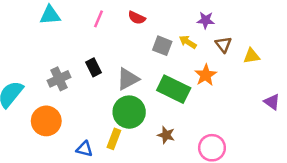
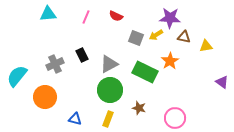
purple star: (206, 20) -> (170, 18), size x1.5
yellow arrow: (188, 42) -> (156, 35), turned -64
brown triangle: (223, 44) -> (184, 37), turned -40
yellow rectangle: (114, 139) -> (108, 119), moved

